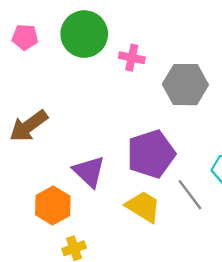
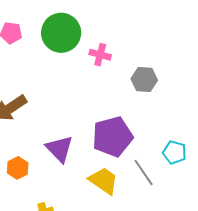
gray hexagon: (185, 85) -> (144, 80), size x0.7
orange hexagon: (53, 205) -> (18, 168), moved, size x0.7

